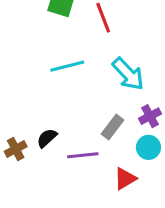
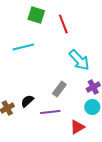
cyan line: (67, 66) -> (23, 47), moved
gray rectangle: (113, 127) -> (59, 89), moved

